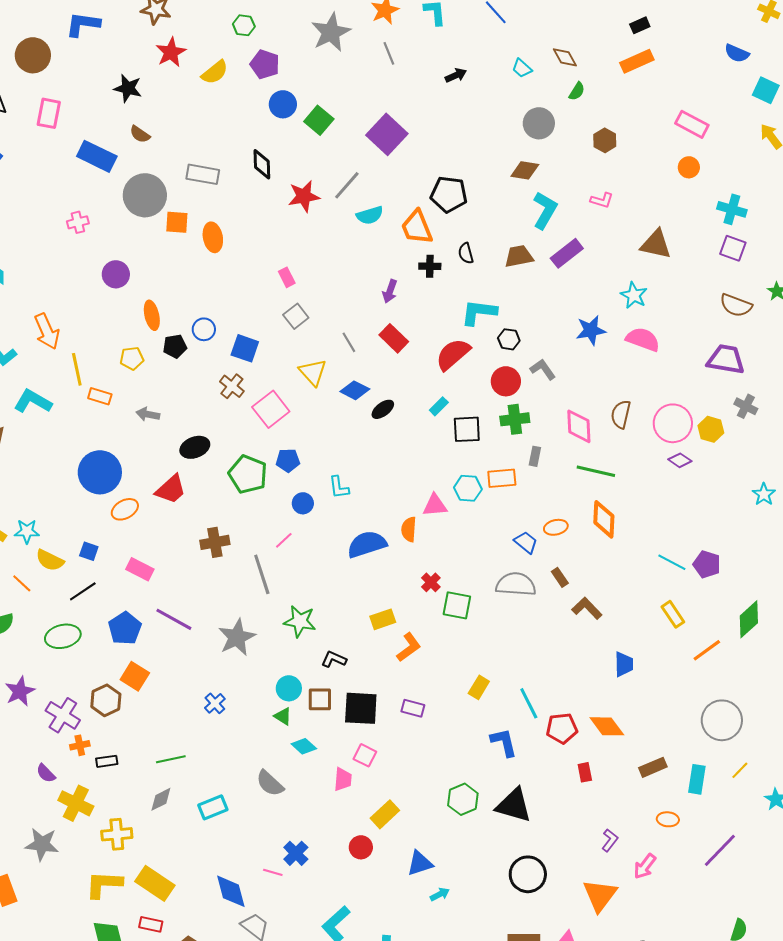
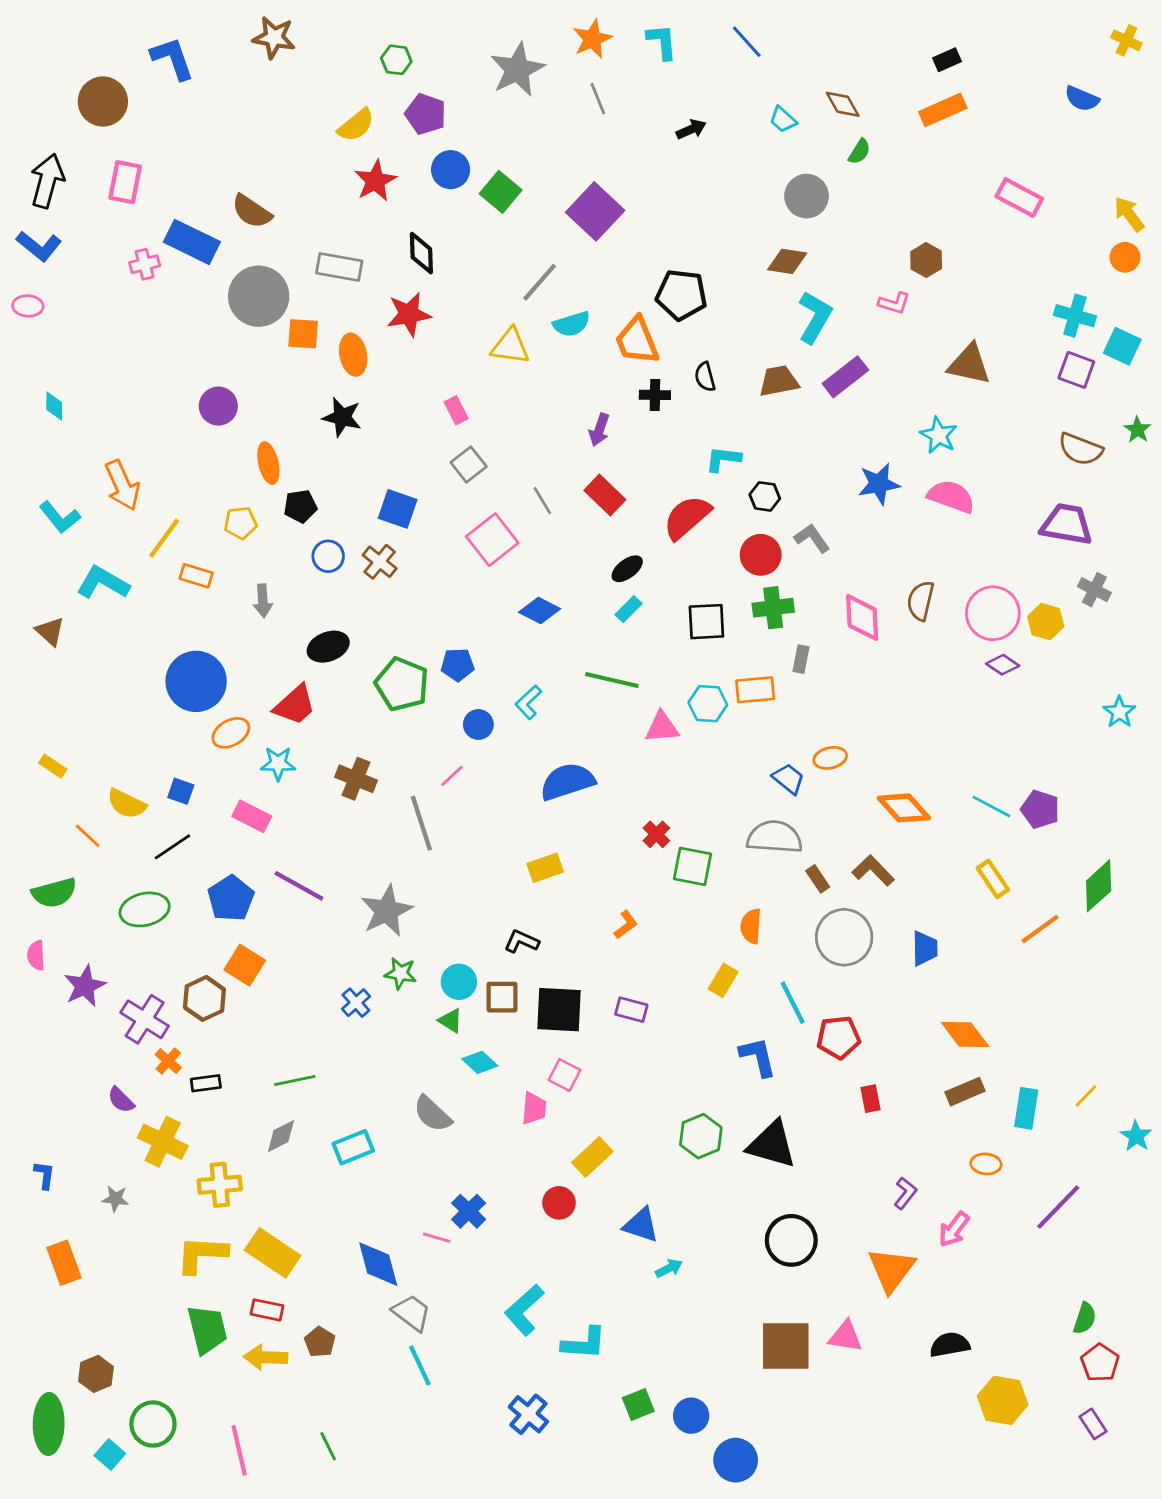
blue L-shape: (83, 24) -> (172, 58), turned 63
red star: (171, 52) -> (375, 181), moved
black star: (128, 88) -> (342, 417), moved
cyan square: (766, 90) -> (1122, 346), moved
brown semicircle: (140, 134) -> (252, 211), size x1.4
brown hexagon: (605, 140) -> (926, 260), moved
orange circle: (689, 167) -> (1125, 257), moved
red star: (304, 196) -> (409, 314), moved
pink cross: (78, 222) -> (145, 264), moved
cyan L-shape: (479, 312) -> (723, 459), size x0.7
blue circle: (204, 329) -> (328, 556), moved
yellow line: (77, 369) -> (164, 538), turned 48
yellow triangle: (313, 372) -> (510, 346), moved, turned -40
blue diamond: (355, 390) -> (540, 610), moved
cyan rectangle: (439, 406) -> (629, 609), moved
pink square: (271, 409) -> (492, 540), moved
black ellipse: (383, 409) -> (627, 569), moved
gray arrow: (148, 414) -> (263, 601), turned -105
green line: (596, 471) -> (612, 680), moved
cyan L-shape: (339, 487) -> (528, 702), turned 55
orange diamond: (604, 519) -> (904, 808), moved, turned -45
orange semicircle: (409, 529) -> (751, 926), moved
cyan star: (27, 531) -> (278, 763), moved
brown cross: (215, 542) -> (356, 779), turned 32
brown rectangle: (560, 577) -> (818, 879), moved
yellow rectangle: (383, 619) -> (545, 868), moved
green star: (300, 621) -> (400, 973), moved, size x0.7
orange L-shape: (409, 647) -> (626, 925), size x0.7
gray circle: (722, 720) -> (844, 937), moved
orange diamond: (607, 726) -> (965, 1035), moved
orange cross: (80, 745) -> (168, 1061), turned -36
gray star: (42, 844) -> (115, 1199), size x0.6
blue triangle: (420, 863) -> (641, 1225), turned 36

